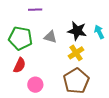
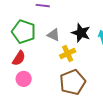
yellow cross: (76, 53) -> (68, 53), moved
pink circle: (35, 85) -> (24, 79), moved

